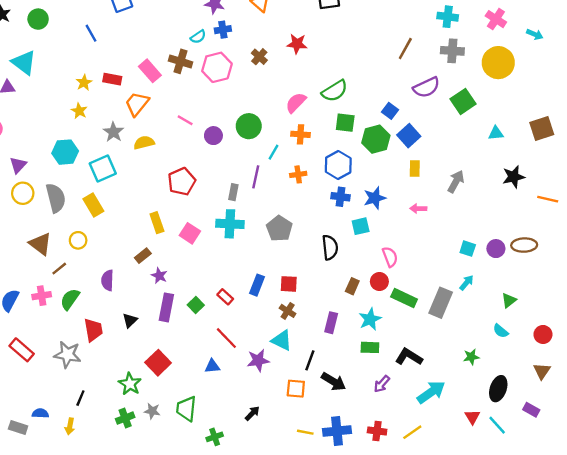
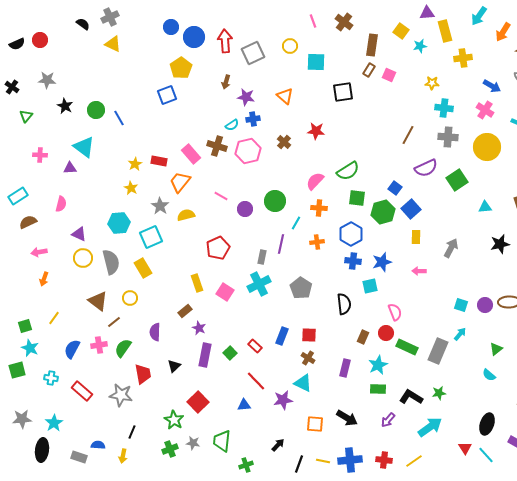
blue line: (91, 33) -> (119, 118), moved
purple triangle: (18, 165) -> (79, 234), turned -49
cyan cross: (230, 224) -> (259, 284), turned -30
green star: (471, 357) -> (439, 393), moved
black line: (310, 360) -> (299, 464), moved

